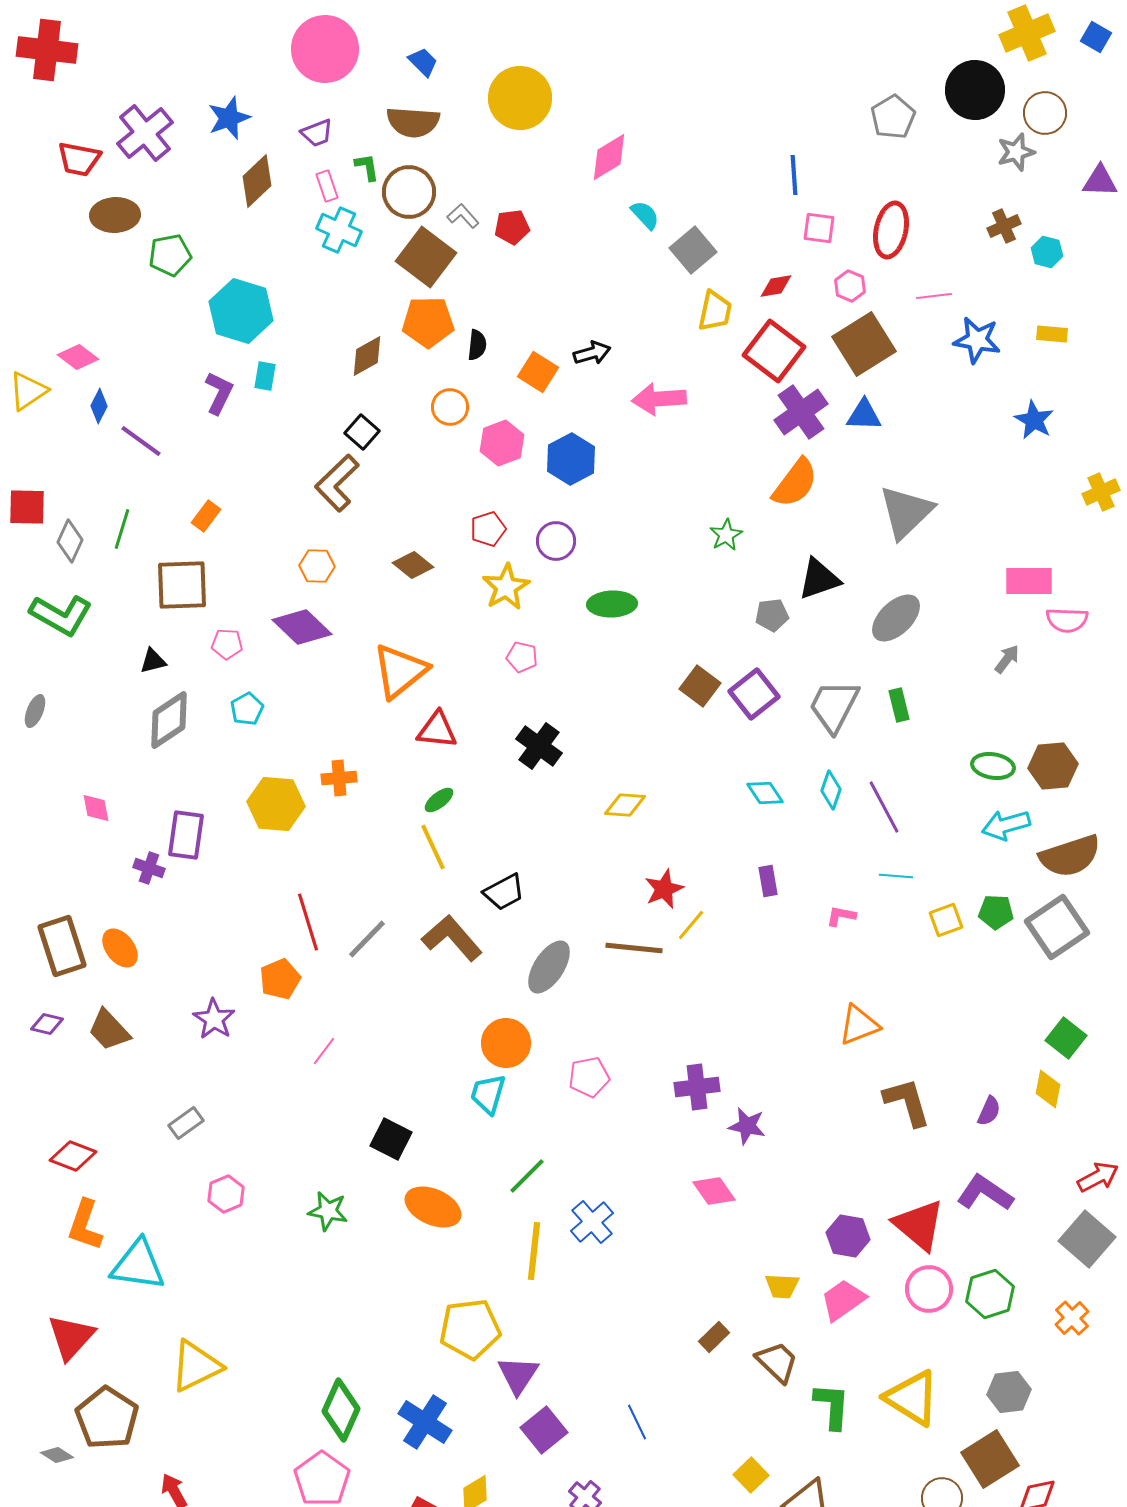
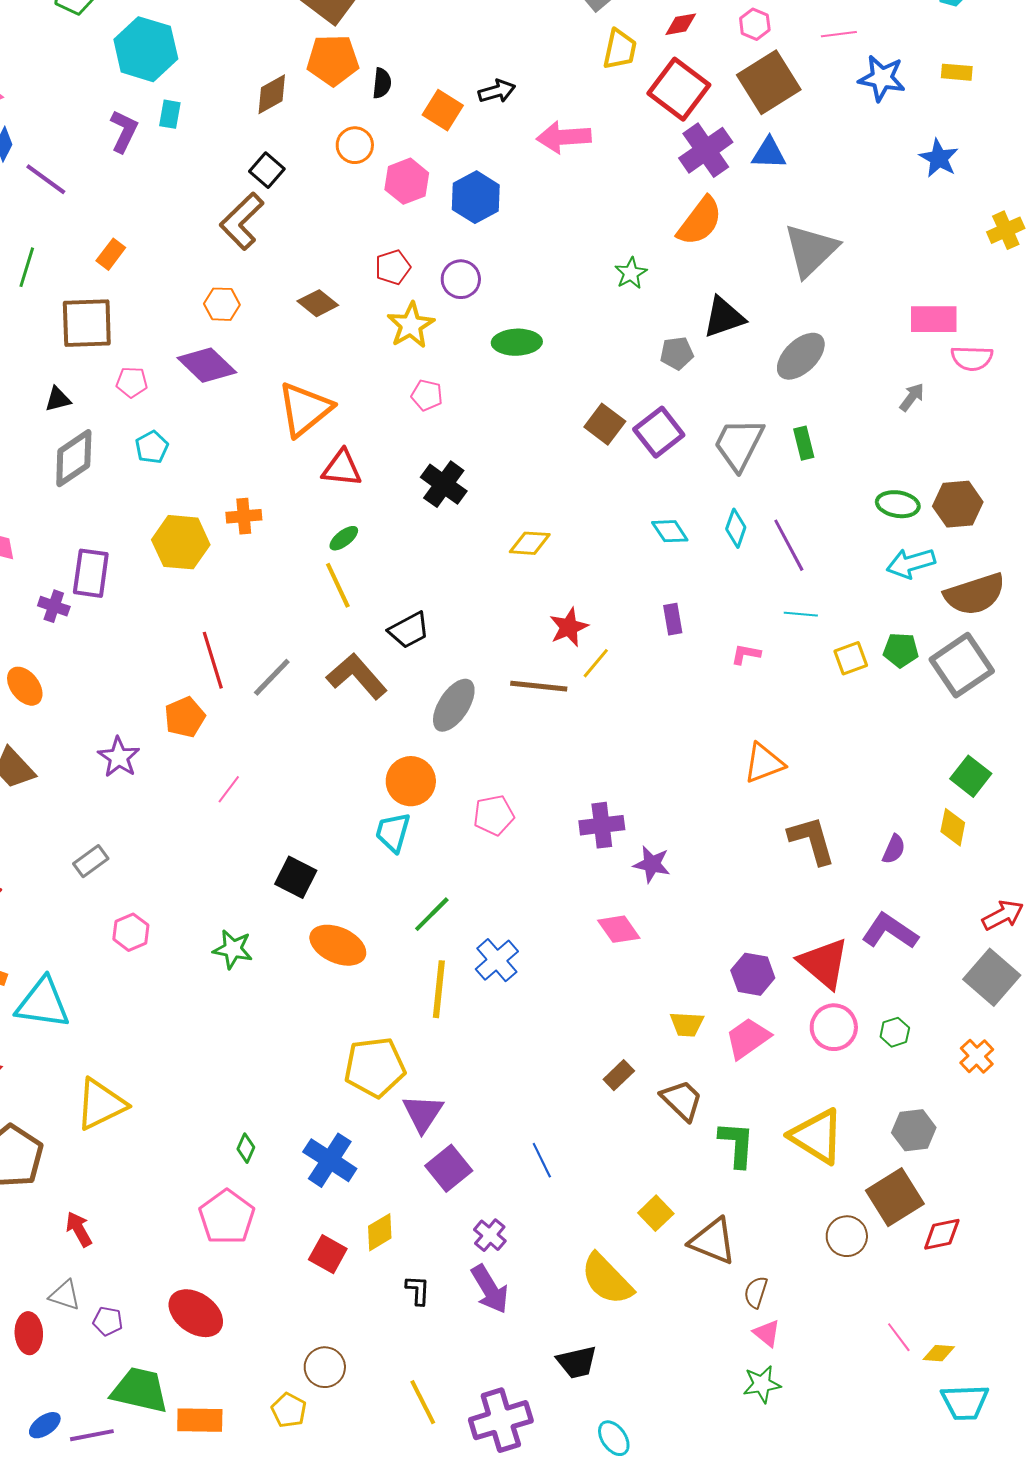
green hexagon: (990, 1294) -> (895, 1032), size x0.6
green diamond: (341, 1410) -> (246, 1148), size x0.5

